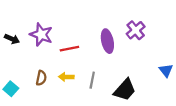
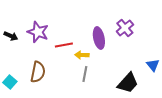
yellow arrow: (66, 77) -> (82, 55), moved
brown semicircle: (41, 78) -> (38, 72), size x1.5
black trapezoid: (125, 90) -> (128, 83), moved

